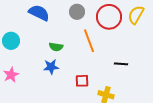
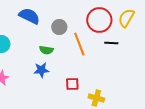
gray circle: (77, 12) -> (59, 27), moved
black line: (121, 64) -> (111, 43), moved

